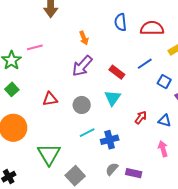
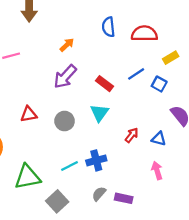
orange arrow: (84, 38) -> (67, 45), turned -112
blue square: (164, 82) -> (159, 84), moved
cyan line: (87, 133) -> (70, 166), moved
green triangle: (49, 154) -> (27, 177), turned 50

